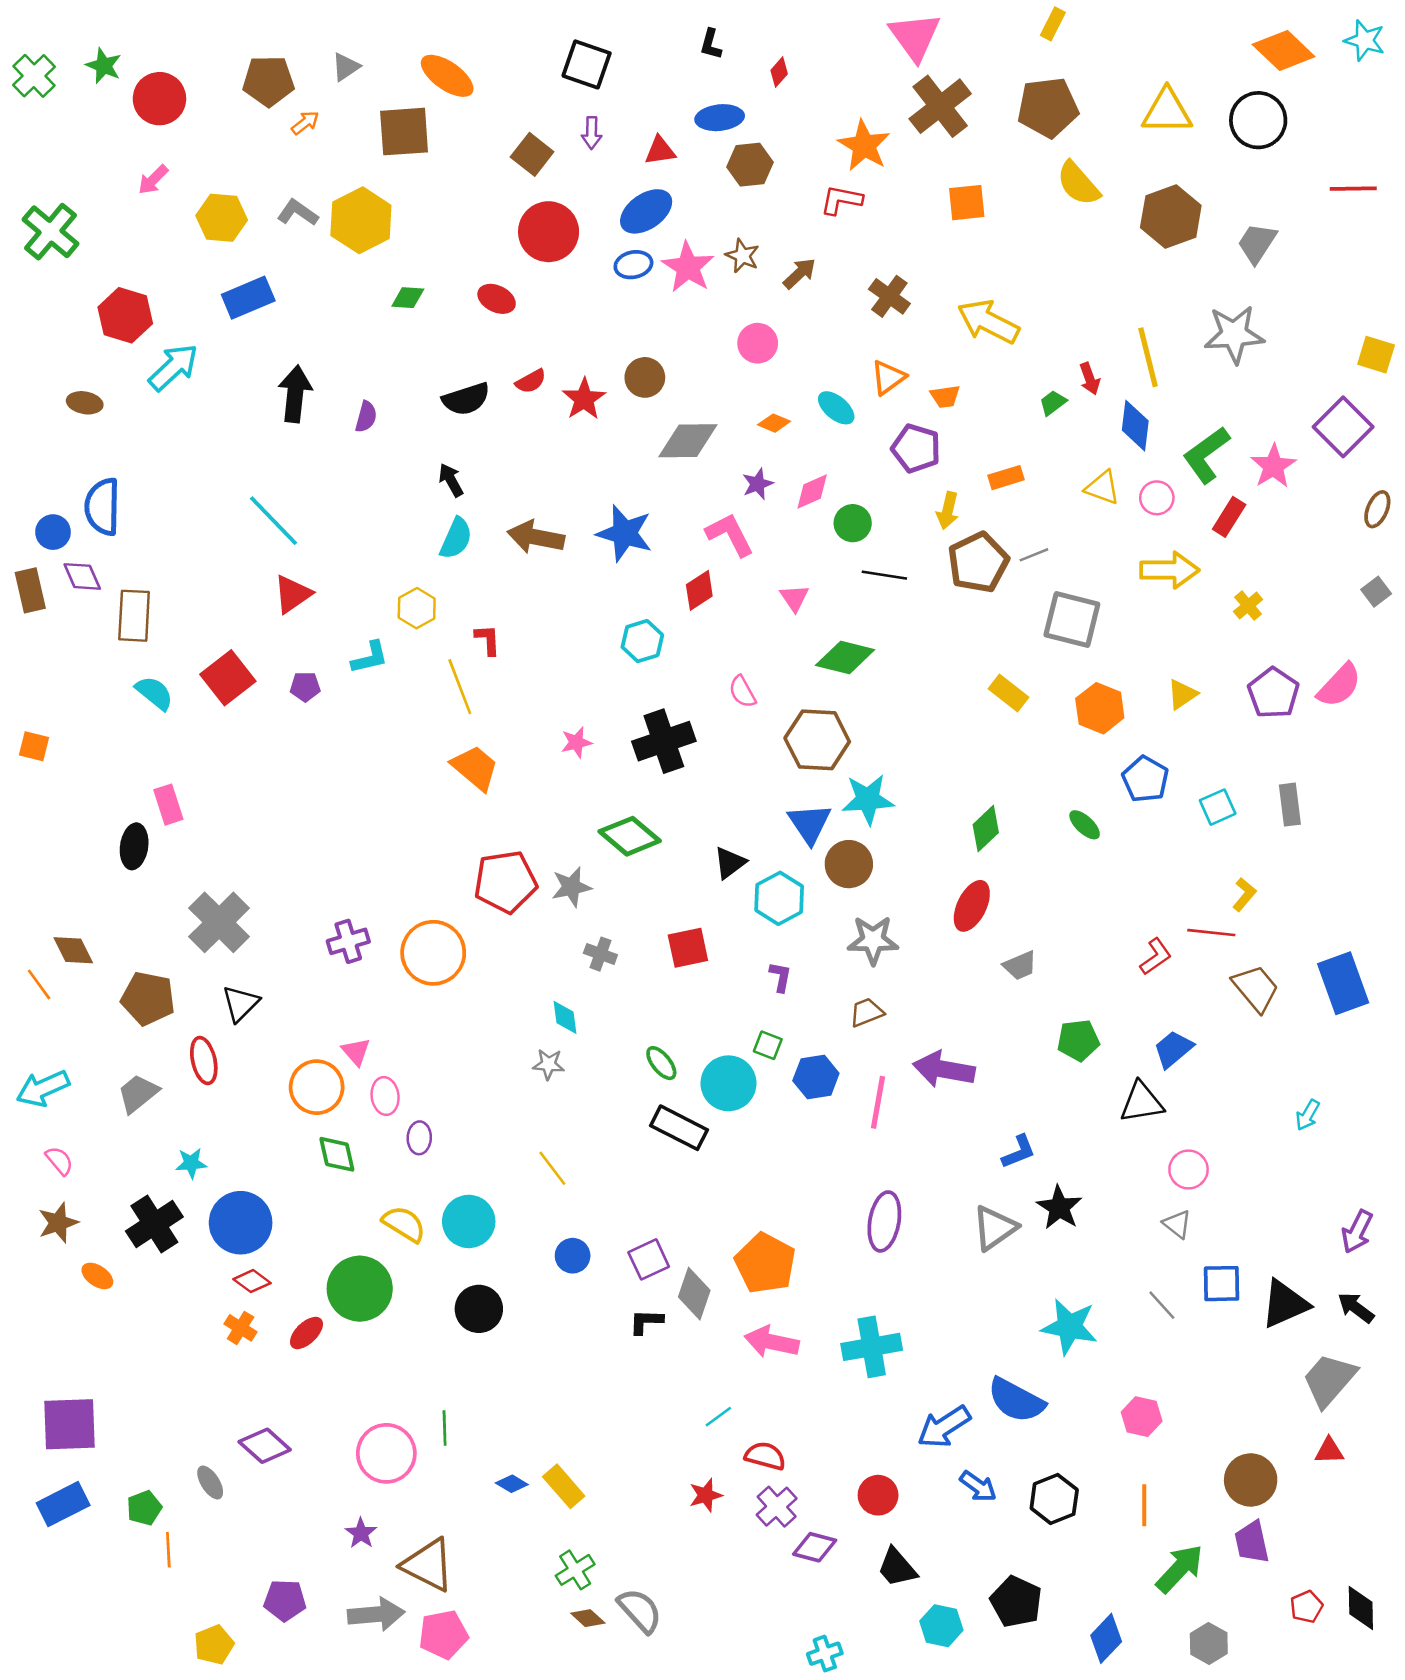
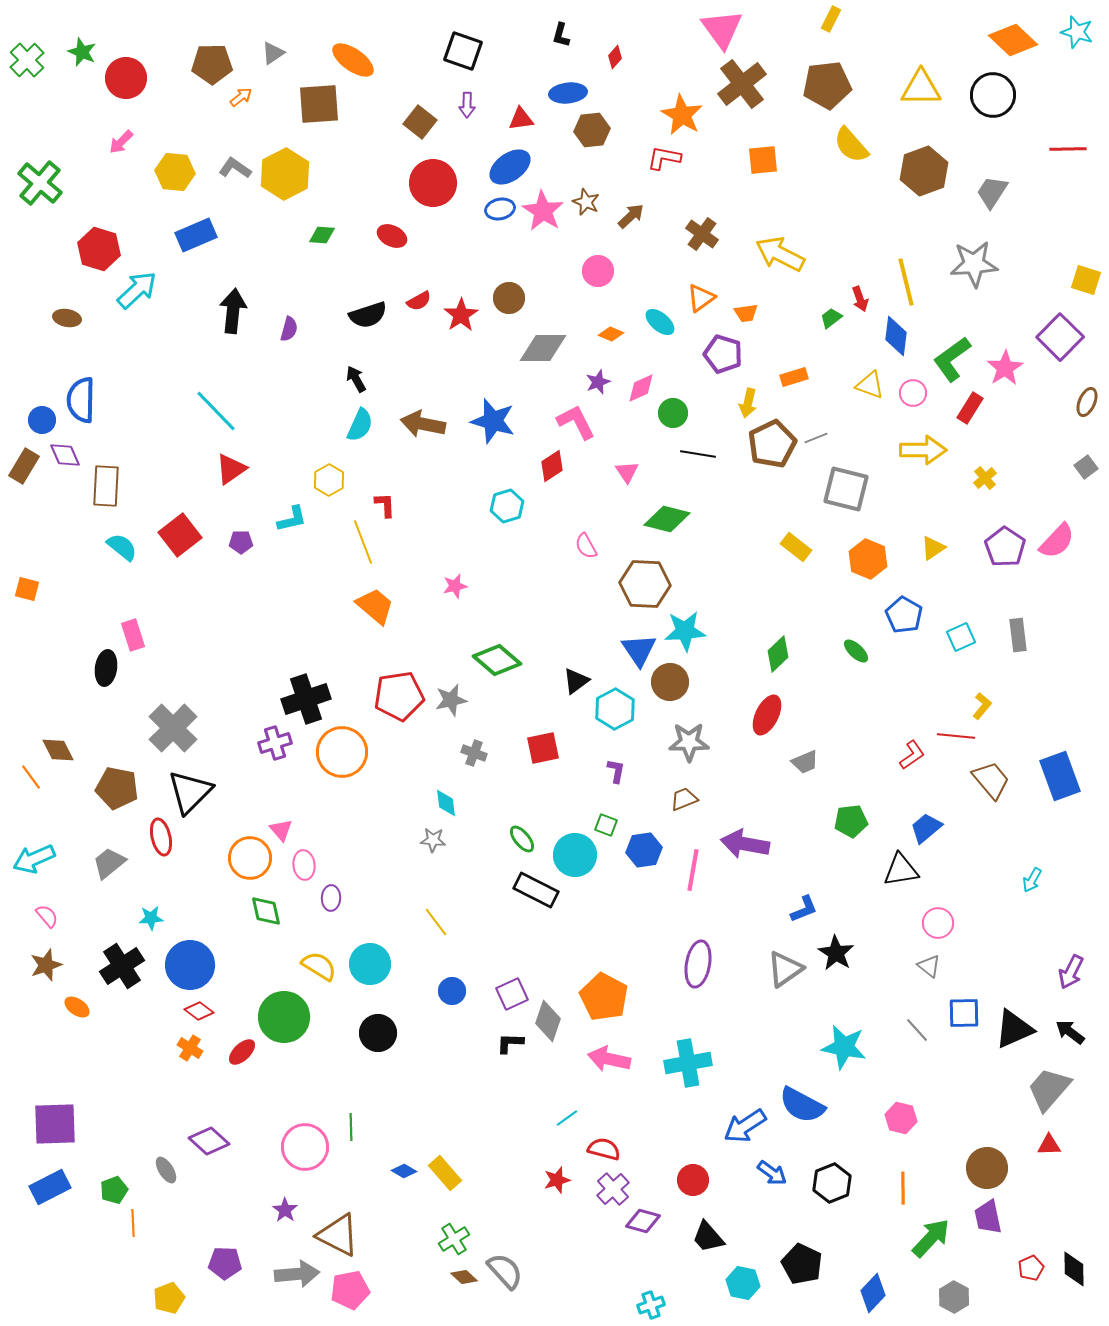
brown rectangle: (30, 590) -> (24, 466), turned 44
black cross: (664, 741) -> (306, 699), moved
black triangle: (241, 1003) -> (190, 792), size x1.5

